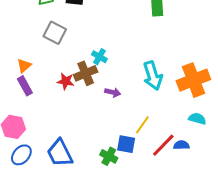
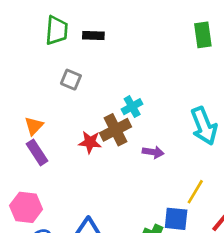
gray square: (55, 33) -> (71, 80), size x0.7
cyan cross: (99, 57) -> (132, 107), turned 35

